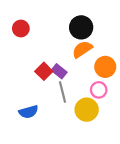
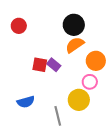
red square: (44, 71) -> (40, 65), turned -35
gray line: (62, 92) -> (58, 116), moved

